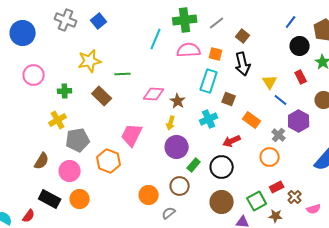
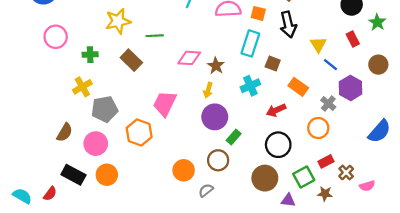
black circle: (222, 167) -> (278, 145), moved

